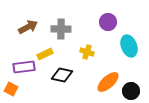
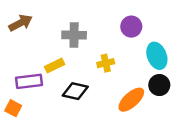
brown arrow: (28, 27) -> (20, 23), moved
yellow cross: (87, 52) -> (106, 63), turned -32
black circle: (131, 91) -> (159, 85), moved

